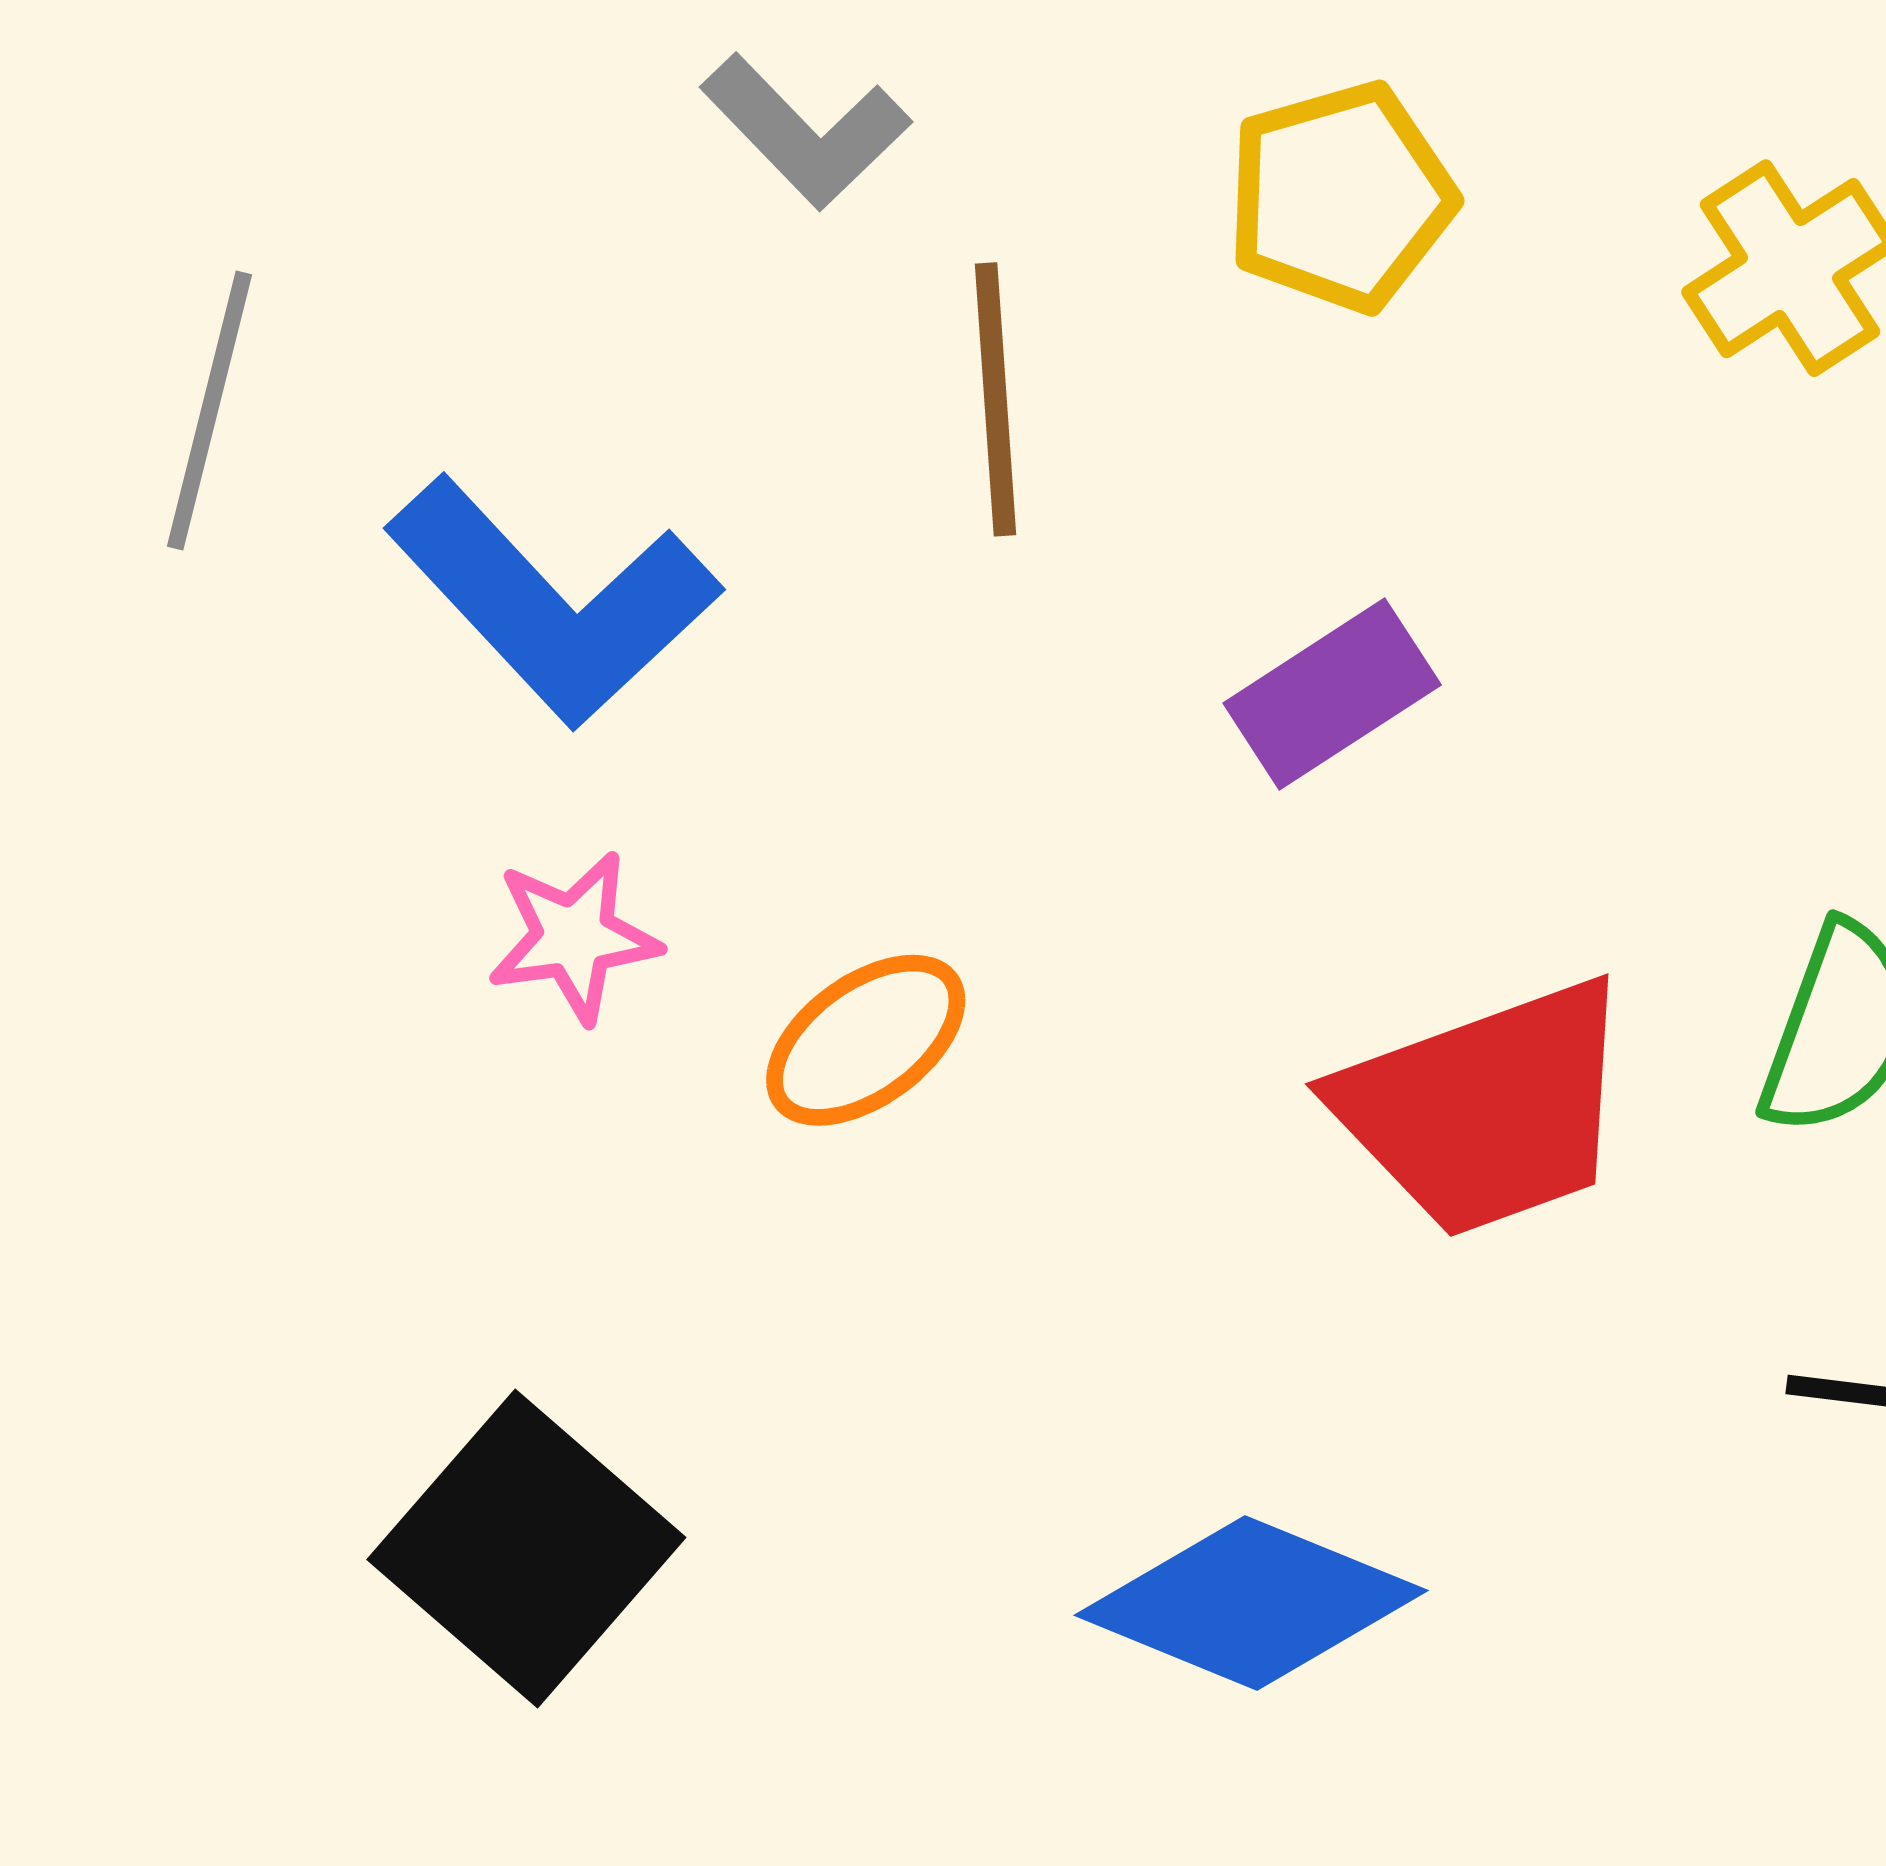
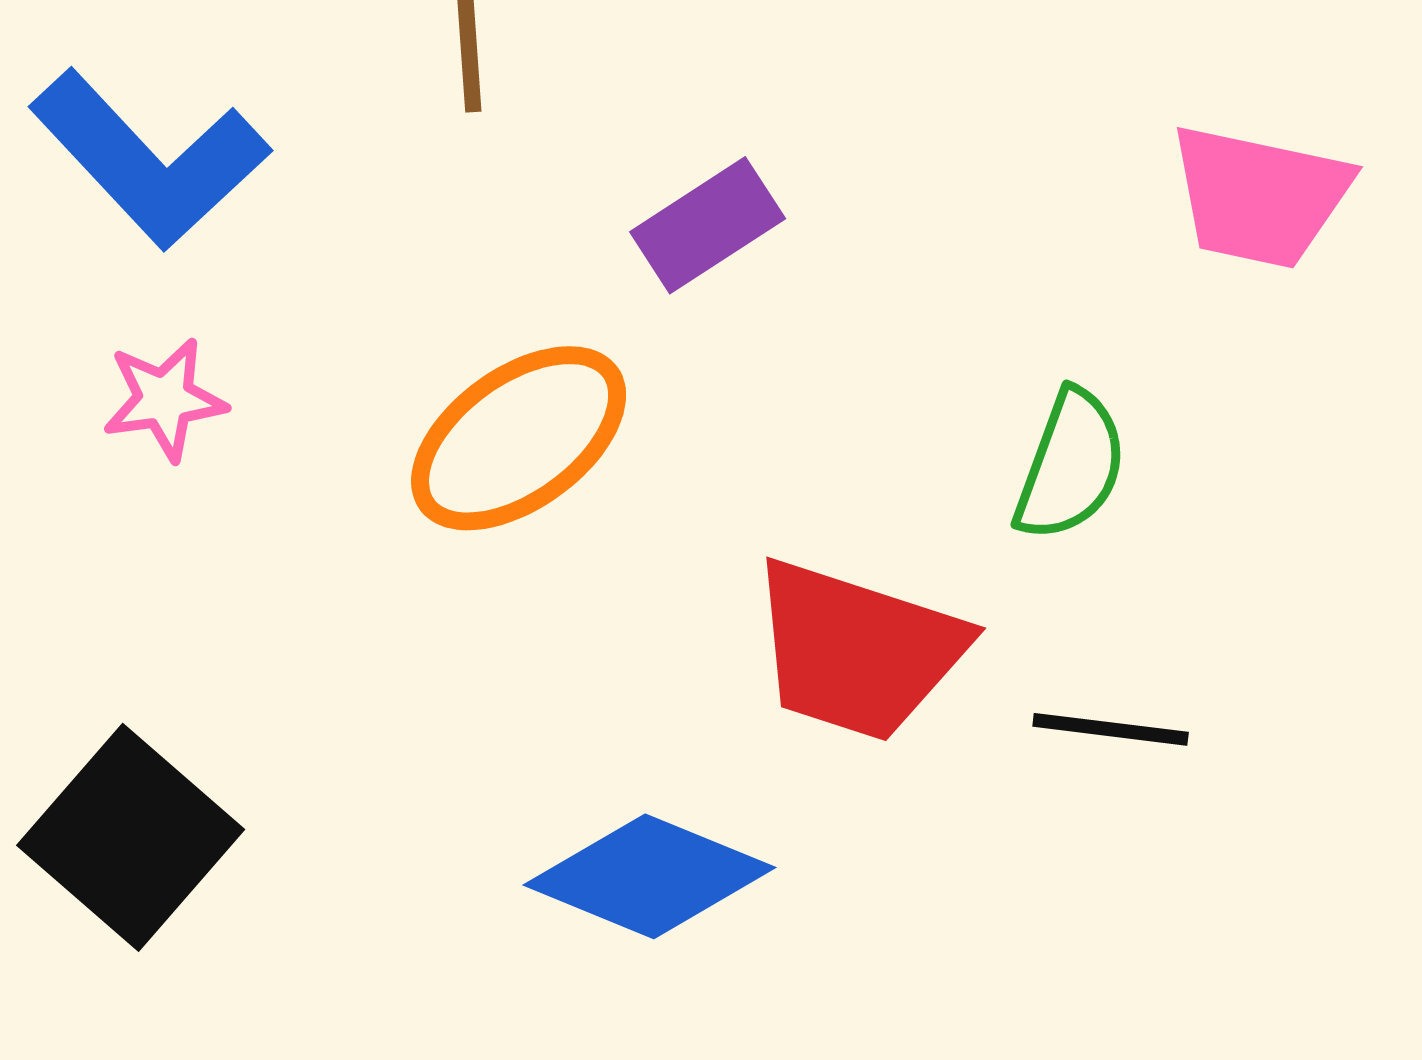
orange ellipse: (866, 1040) -> (519, 438), moved, size x1.5
red trapezoid: (1486, 1109) -> (858, 650), moved, turned 38

